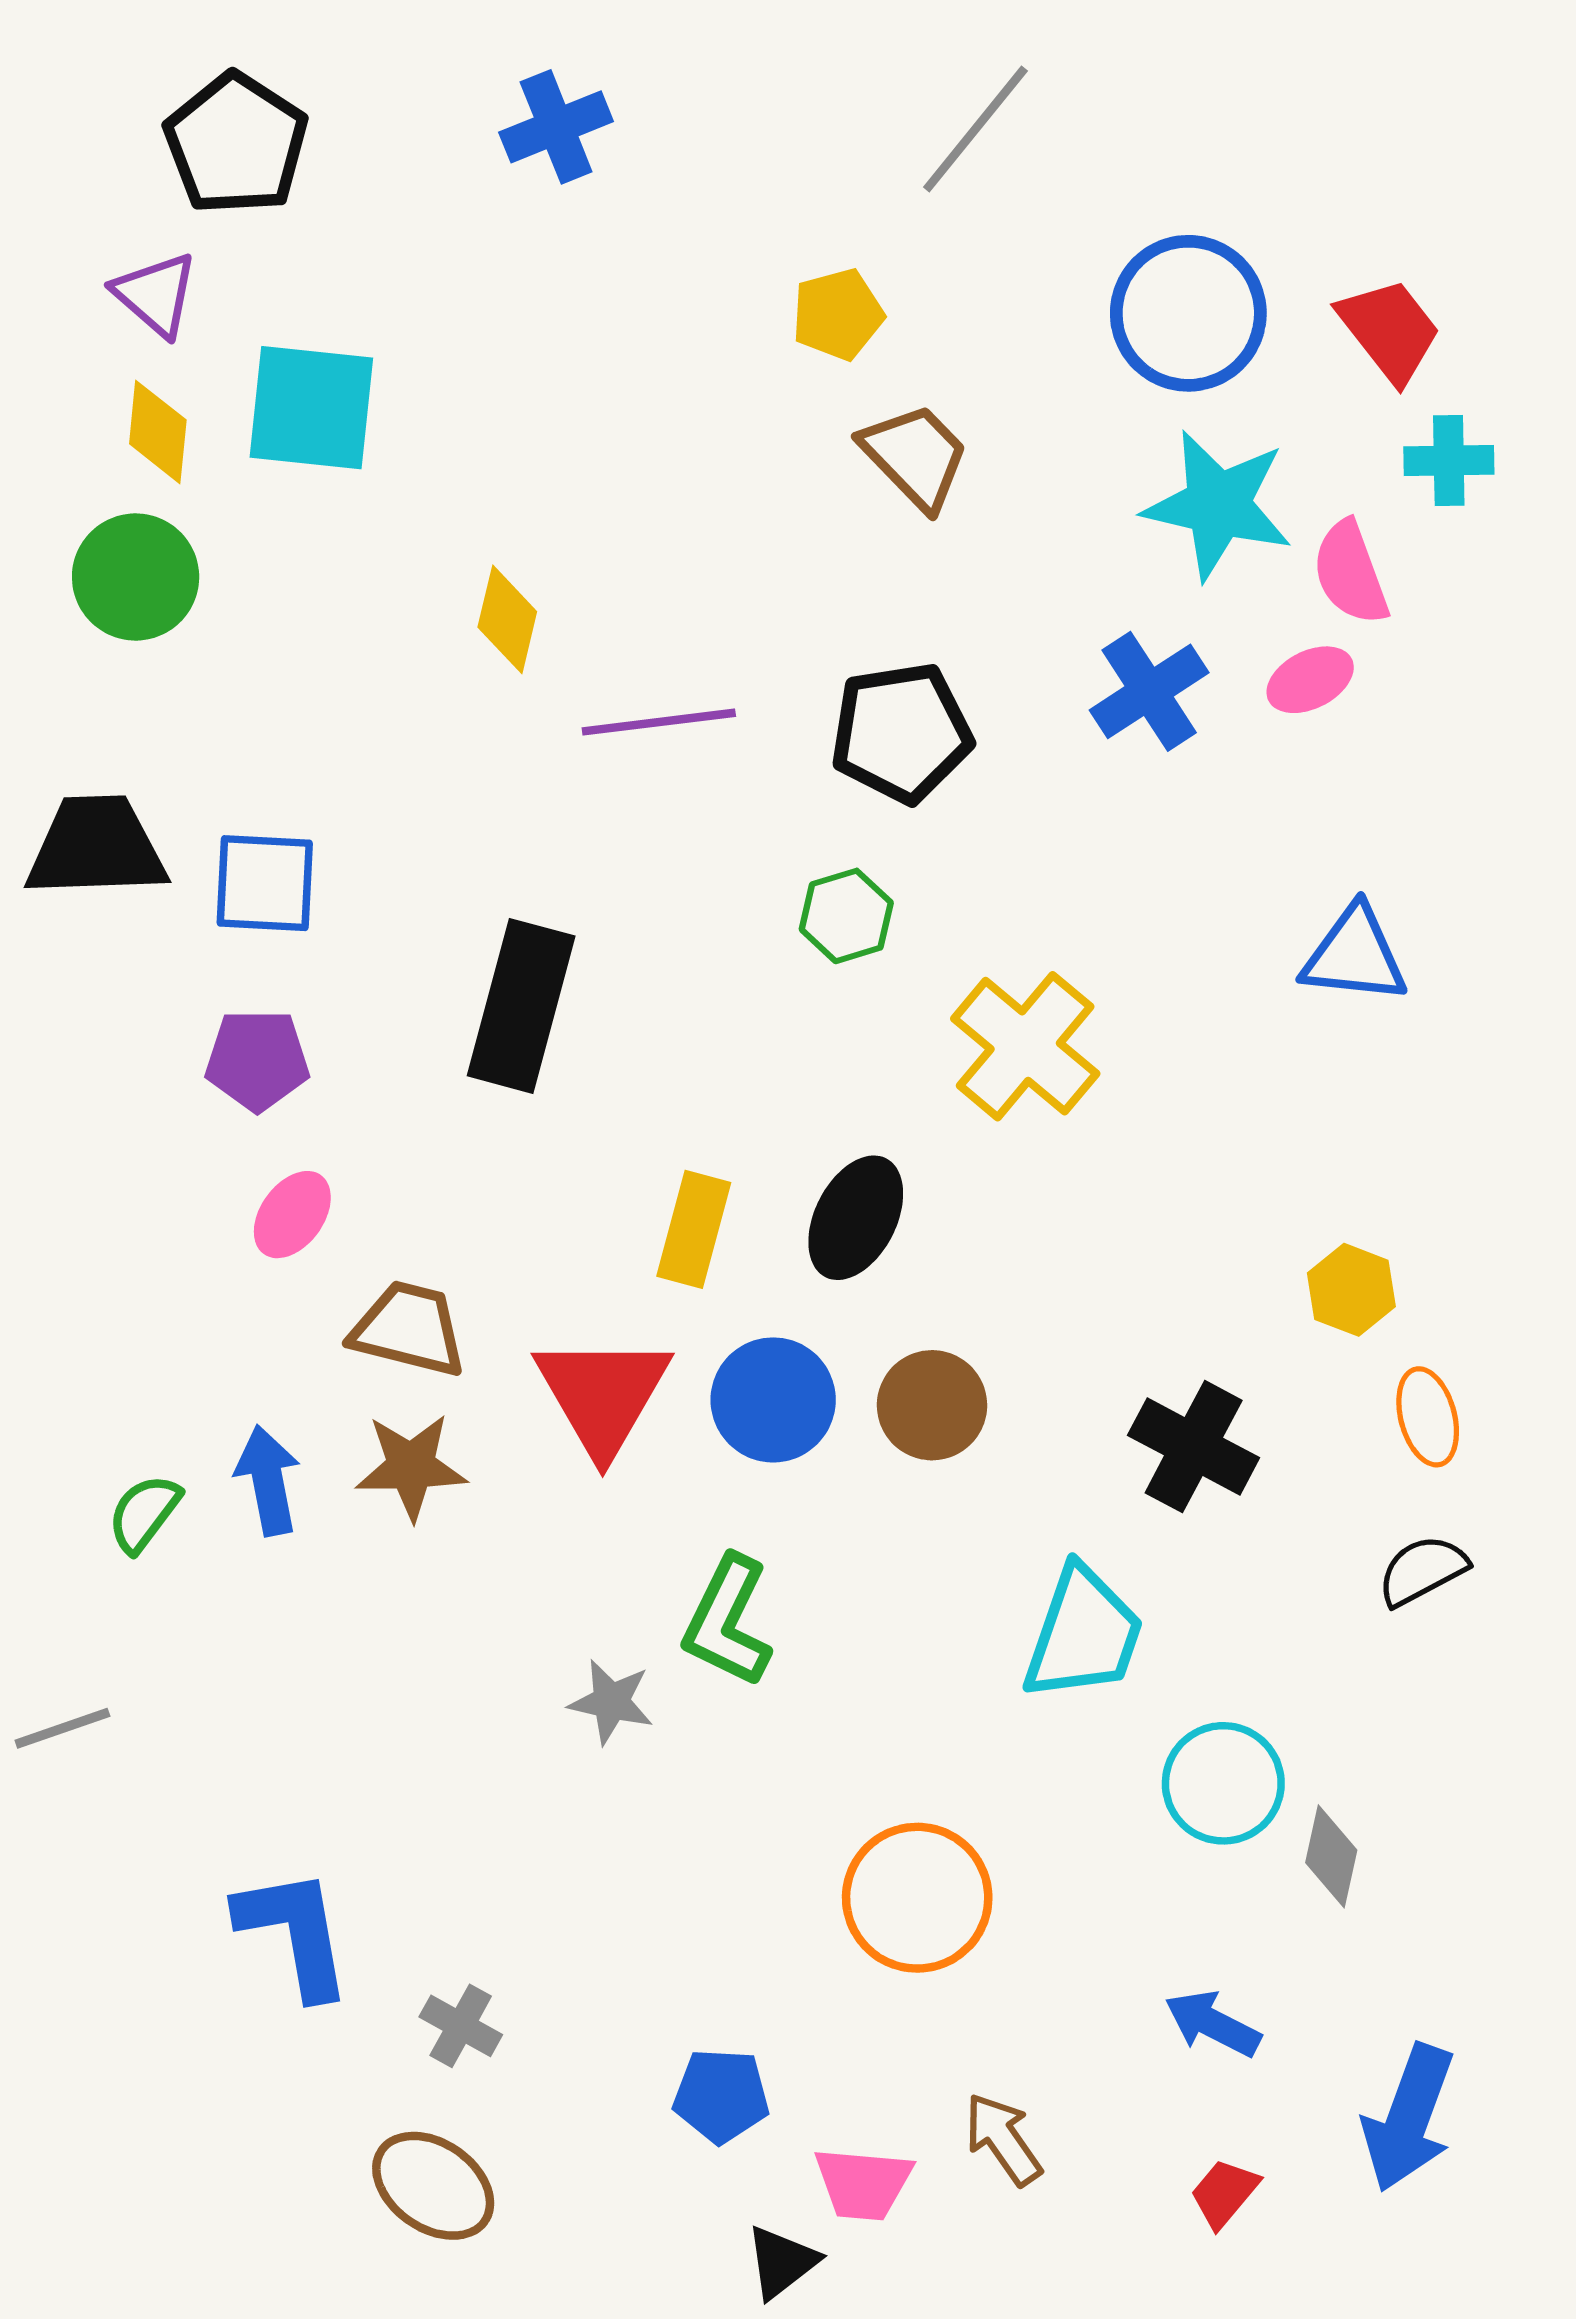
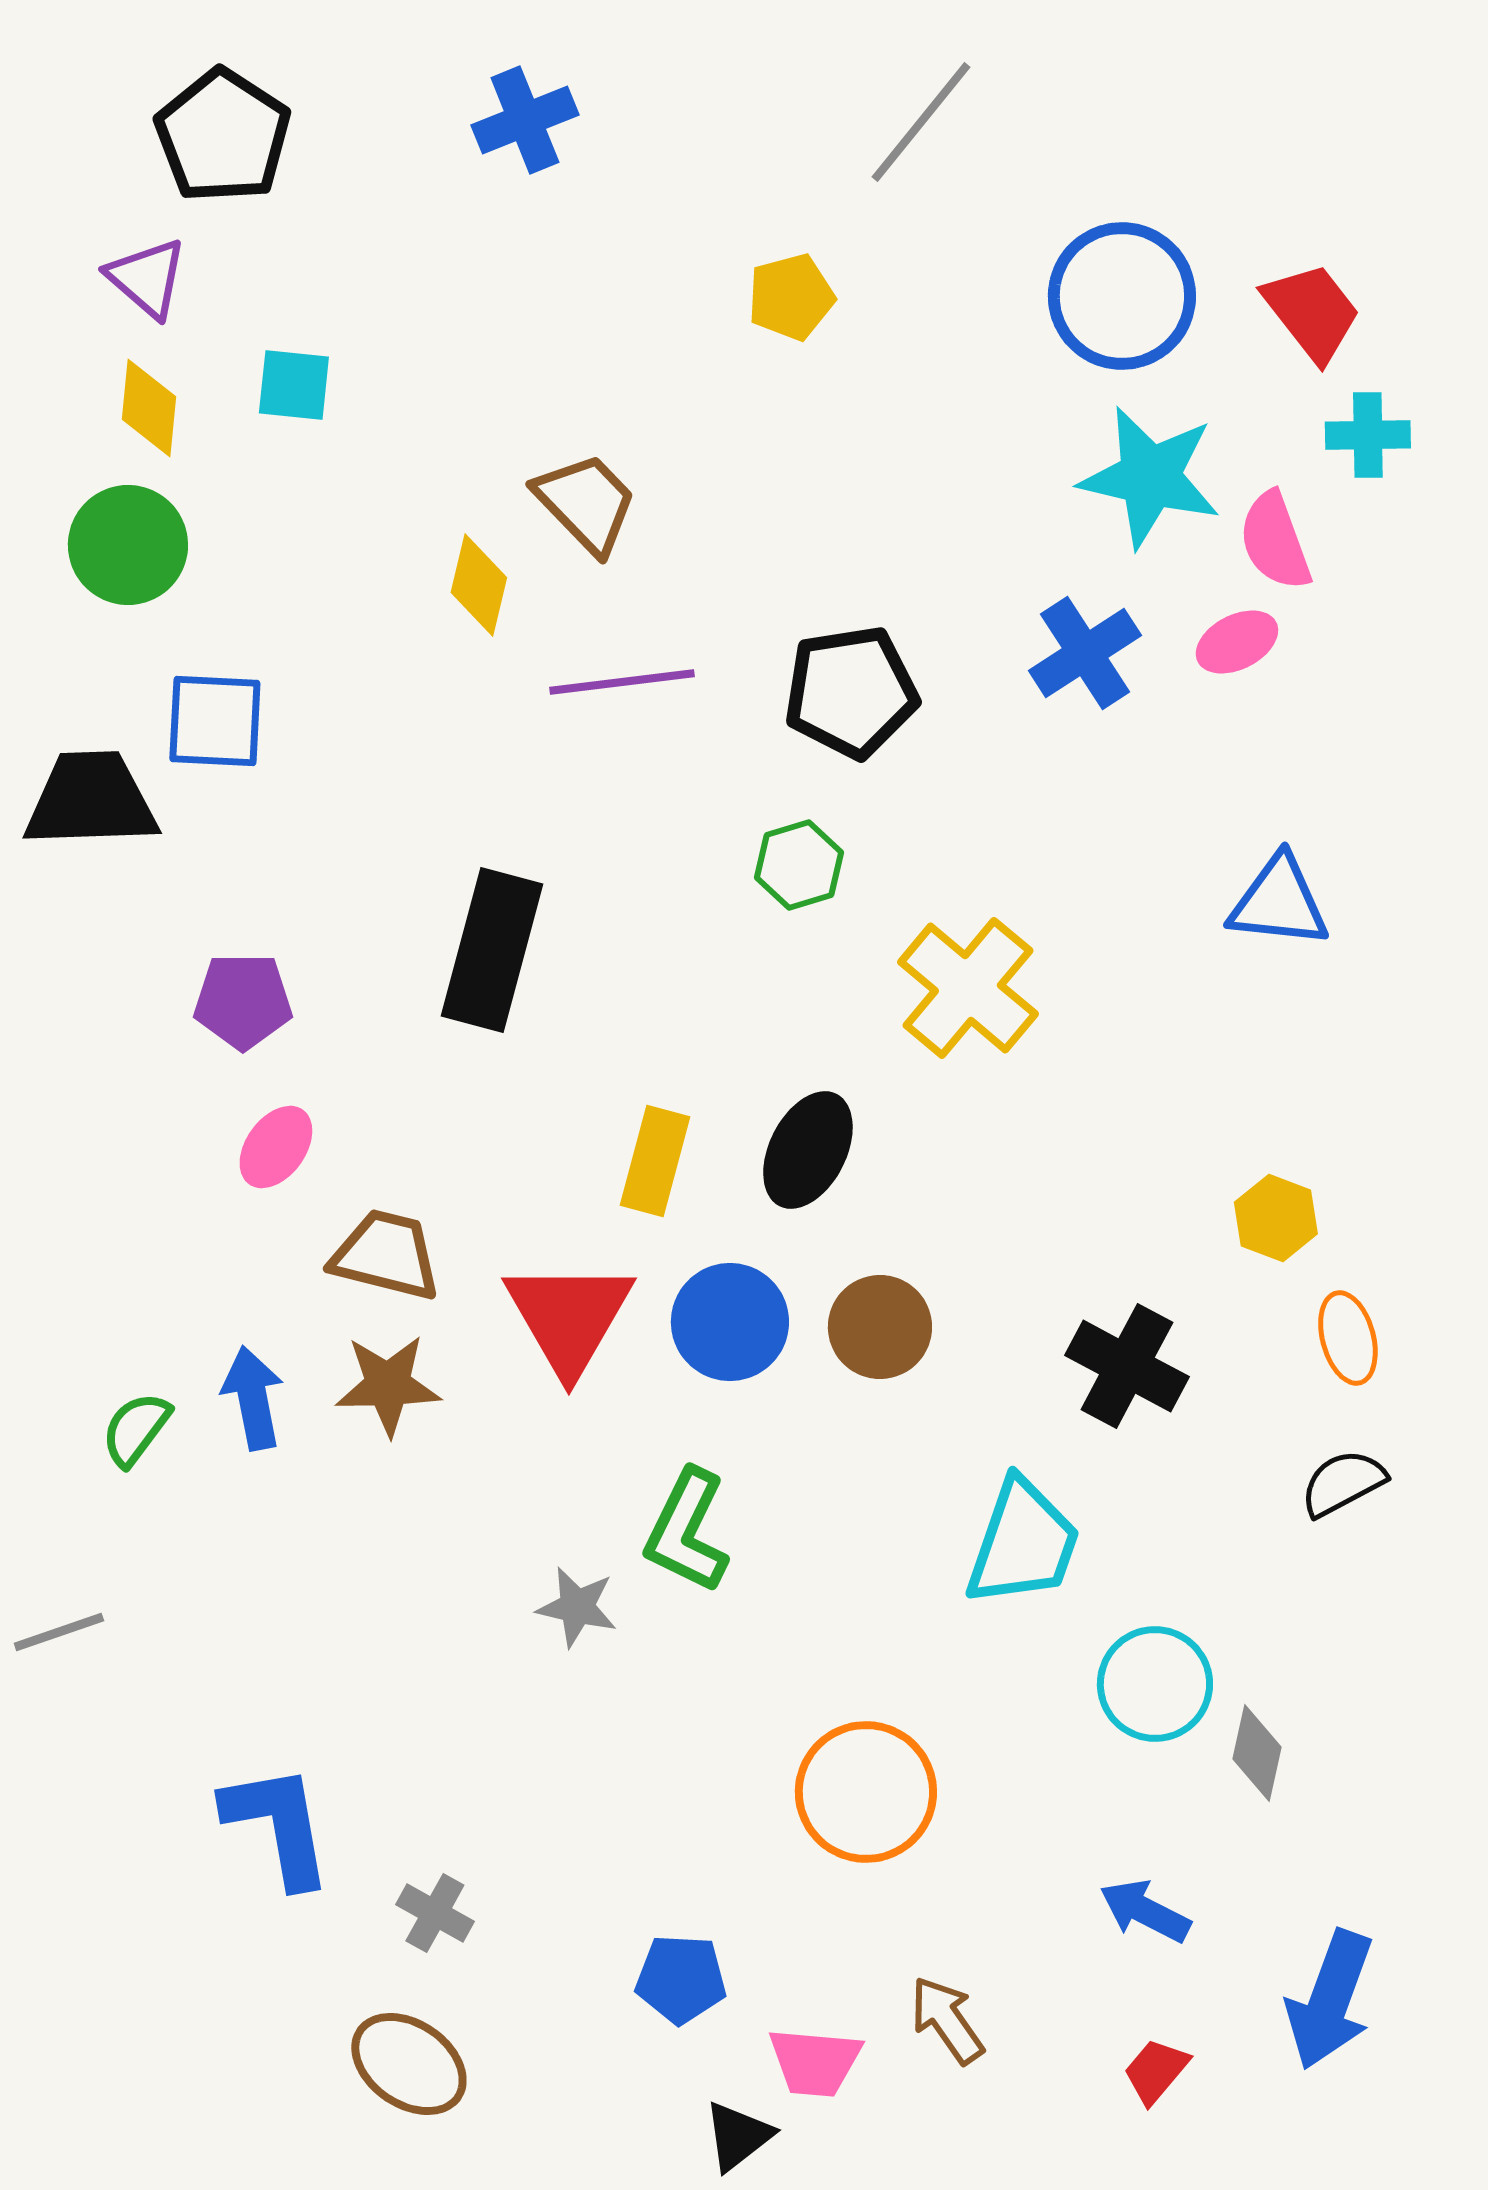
cyan square: (311, 408) -> (294, 385), size x0.6
brown trapezoid: (915, 456) -> (586, 503), moved
blue square: (265, 883) -> (215, 721), moved

